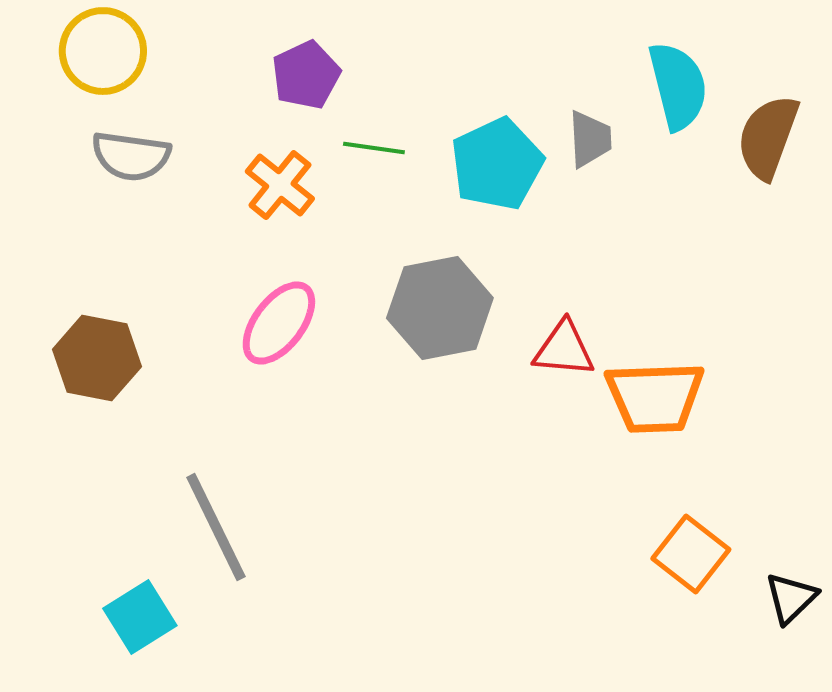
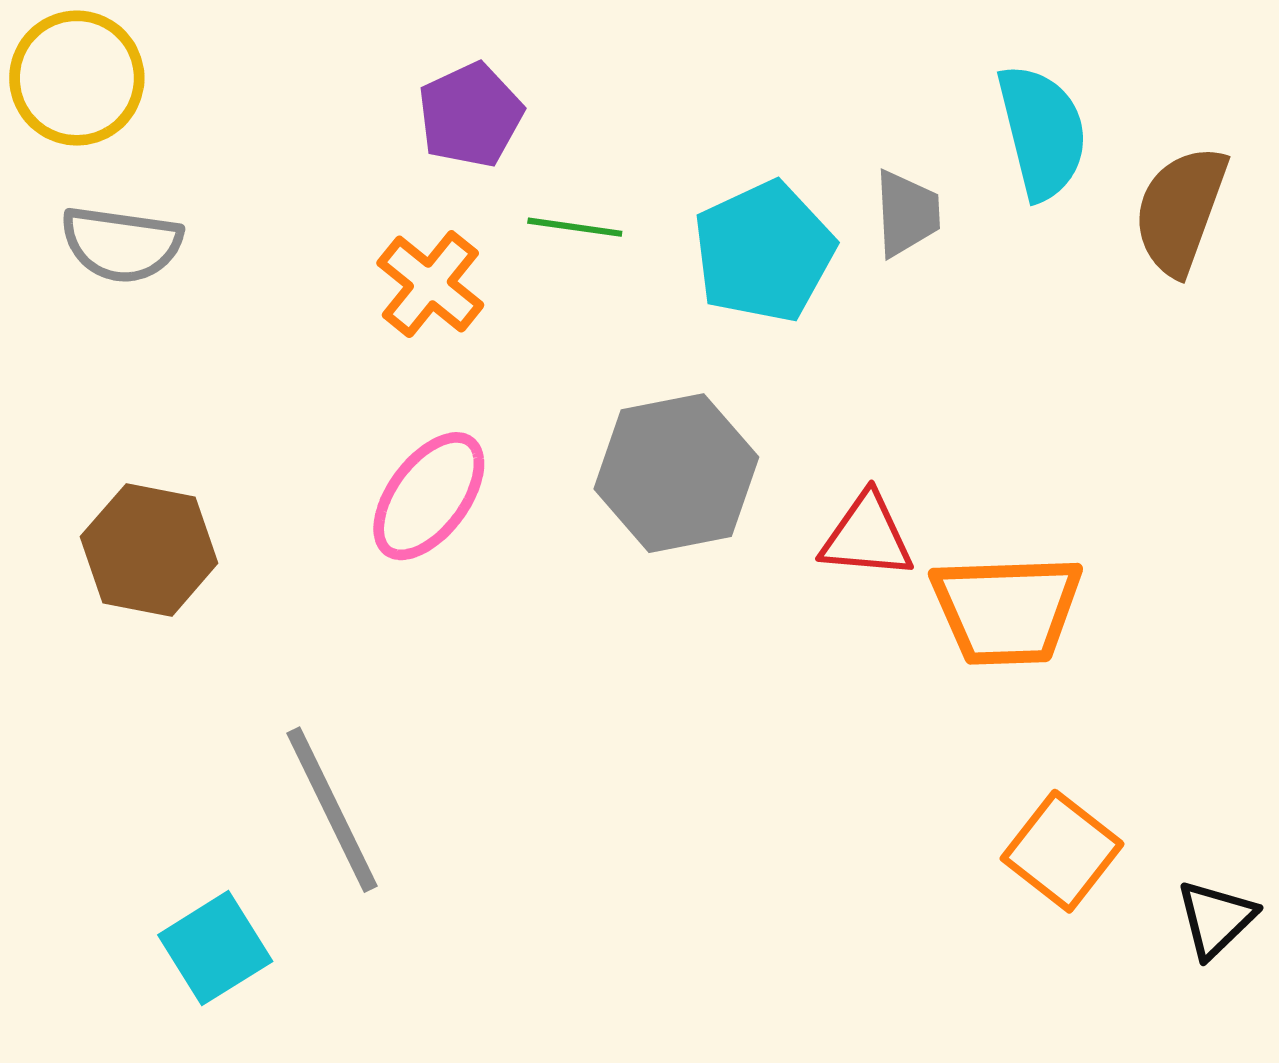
yellow circle: (103, 51) -> (77, 78), moved
gray semicircle: (131, 156) -> (121, 244), moved

